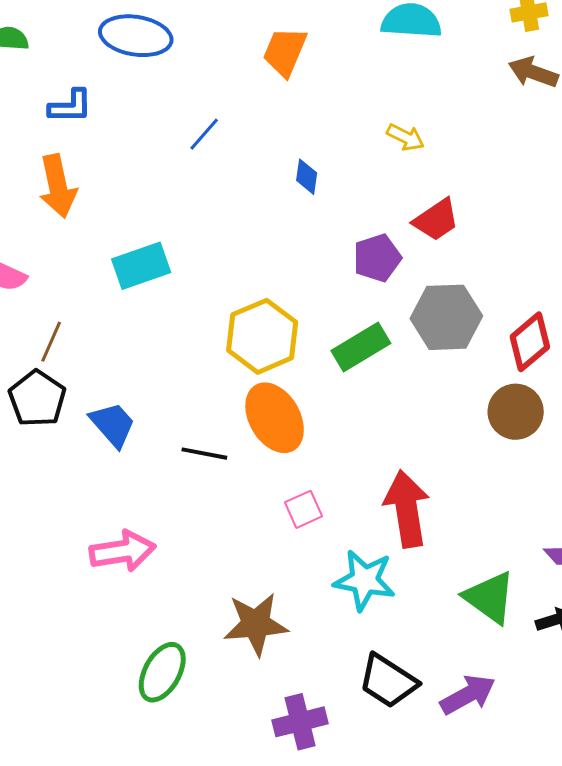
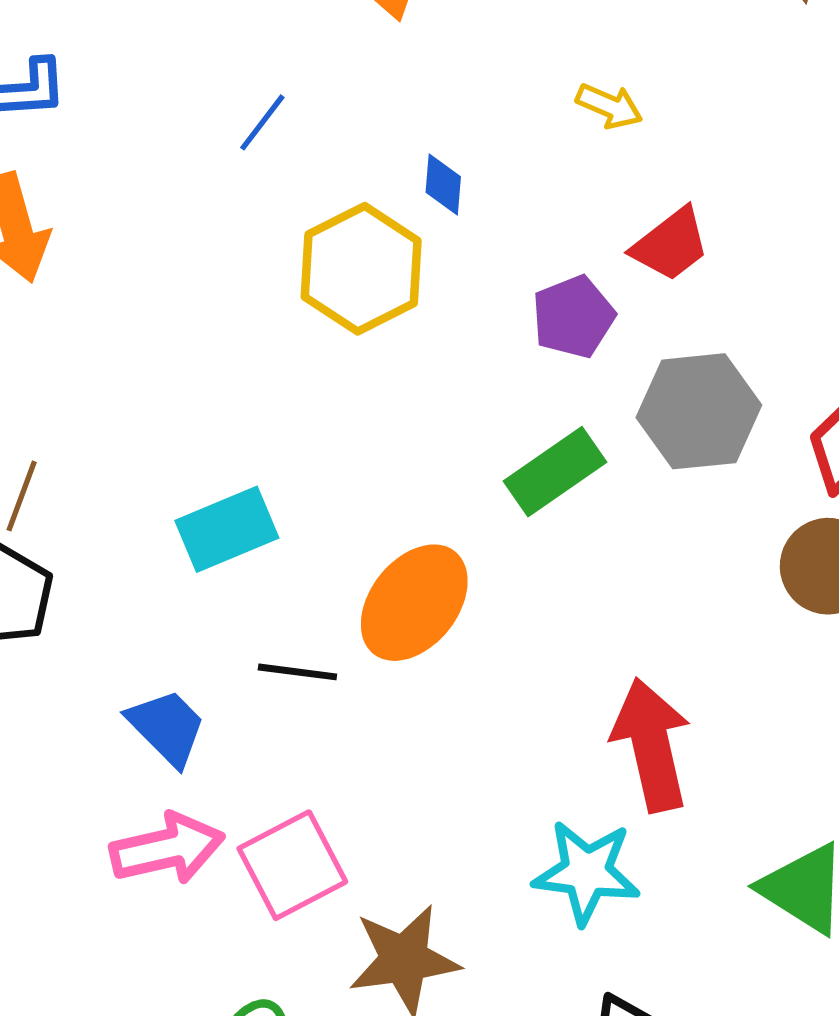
cyan rectangle: (141, 266) -> (227, 529), moved
yellow hexagon: (262, 336) -> (361, 269), moved
orange ellipse: (275, 418) -> (414, 603), turned 72
blue trapezoid: (113, 425) -> (167, 727), moved
pink square: (304, 509) -> (292, 865), moved, size x1.6

